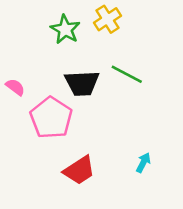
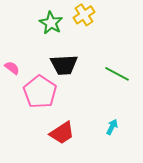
green line: (127, 74) -> (117, 74), moved

